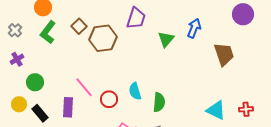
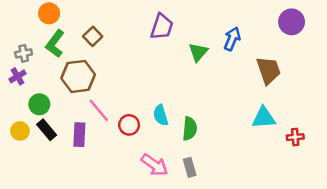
gray cross: (15, 30) -> (24, 53), moved, turned 32
brown hexagon: (103, 38) -> (78, 76), moved
cyan triangle: (216, 110) -> (264, 118), moved, turned -30
black rectangle: (40, 113) -> (47, 130), moved

